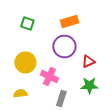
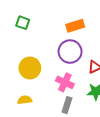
green square: (27, 24) -> (23, 23), moved
pink cross: (49, 76) -> (65, 82), moved

